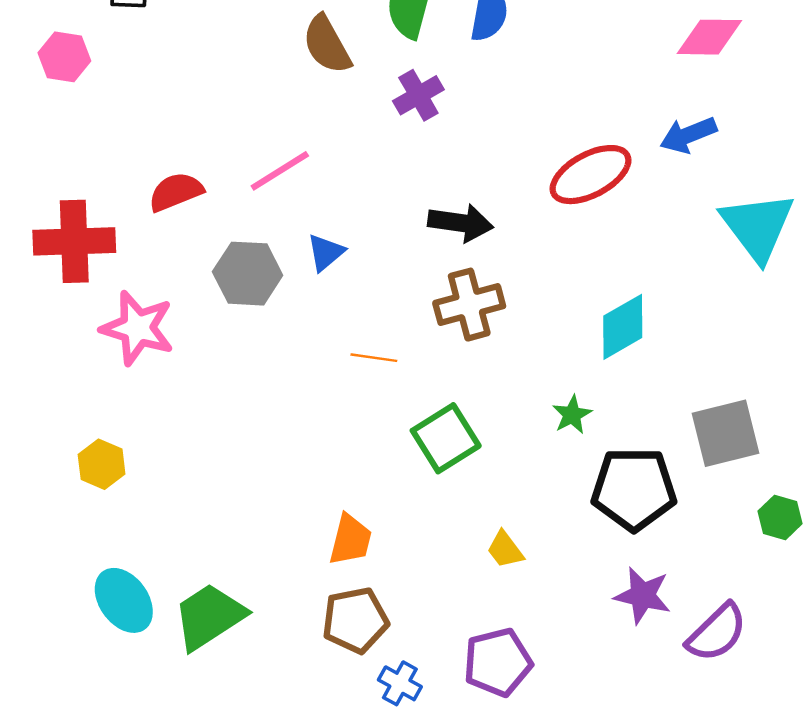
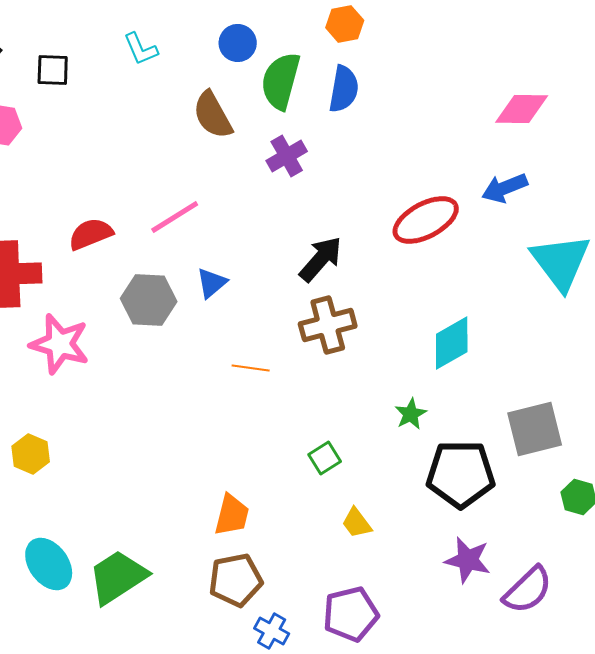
black arrow: (461, 223) -> (321, 259), turned -57
green square: (446, 438) -> (325, 458), moved, size x0.6

